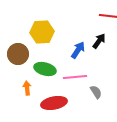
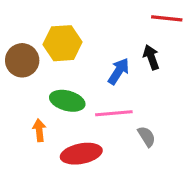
black arrow: (99, 41) -> (151, 57), turned -56
brown circle: (18, 54) -> (22, 60), moved

